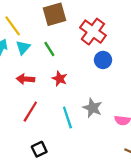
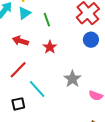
cyan line: (67, 118) -> (37, 89), moved, turned -36

